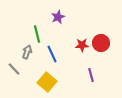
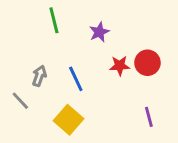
purple star: (58, 17) -> (99, 32), moved
green line: (37, 34) -> (54, 20), moved
purple line: (91, 75) -> (149, 117), moved

